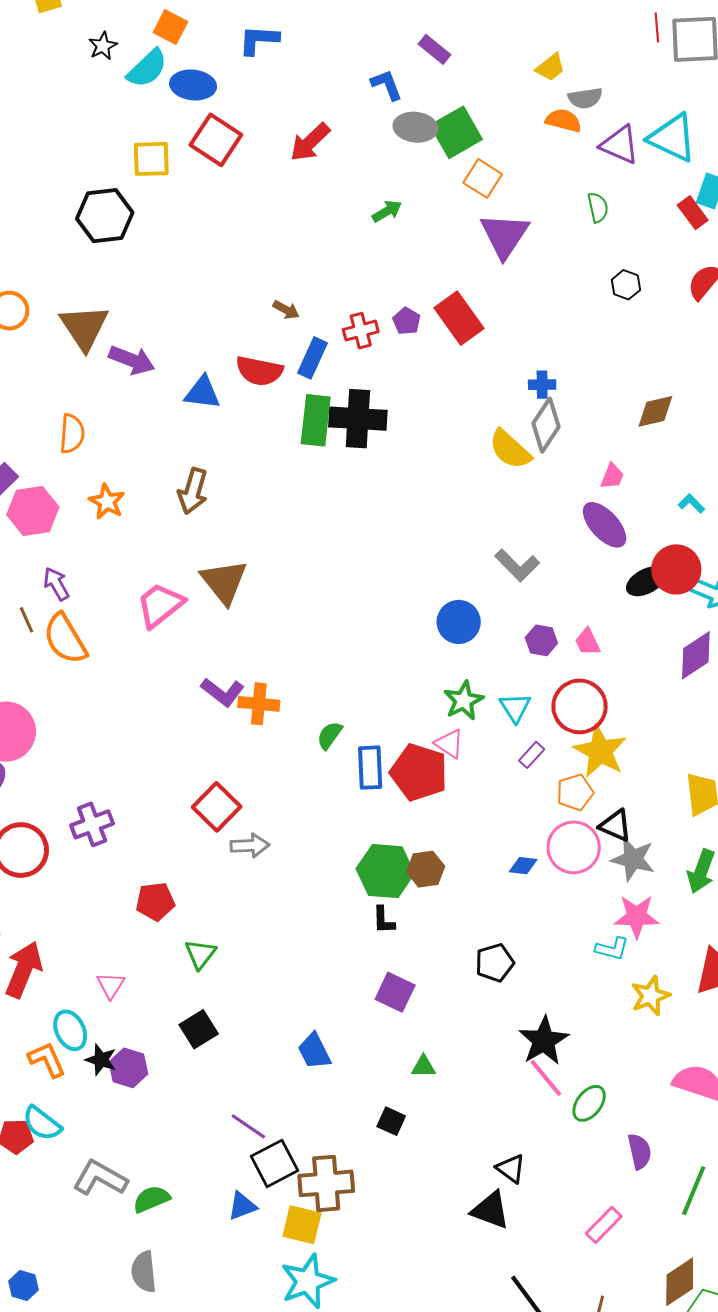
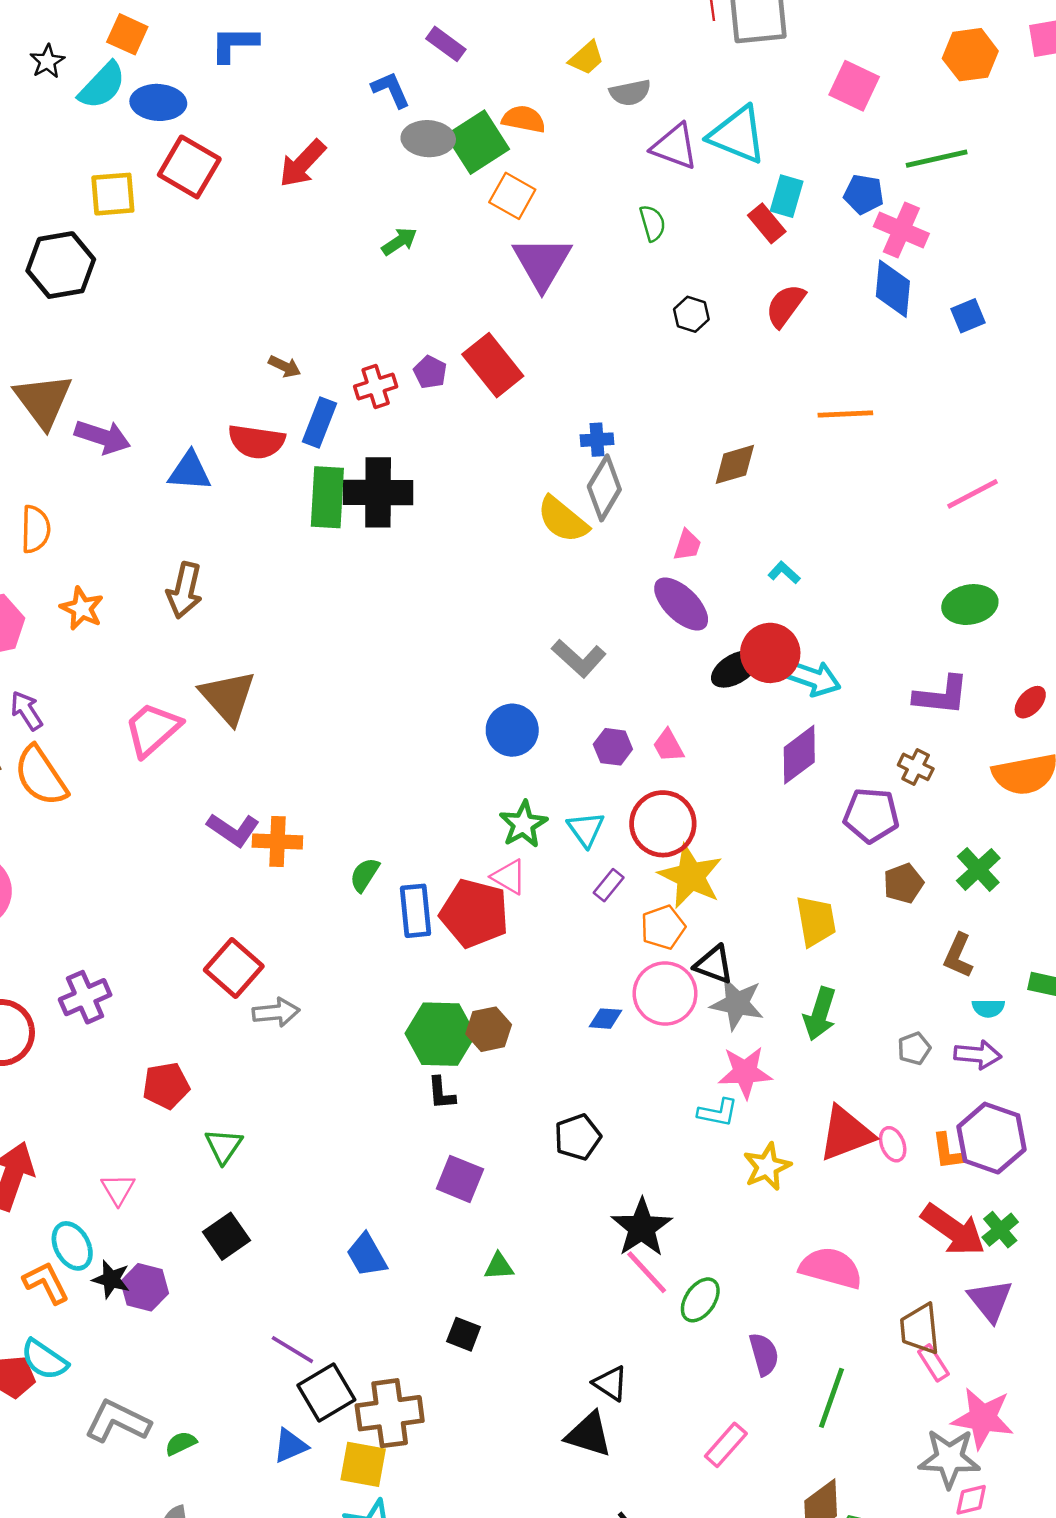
orange semicircle: (563, 120) -> (524, 119), moved
green semicircle: (151, 1199) -> (181, 1443), size x0.7

